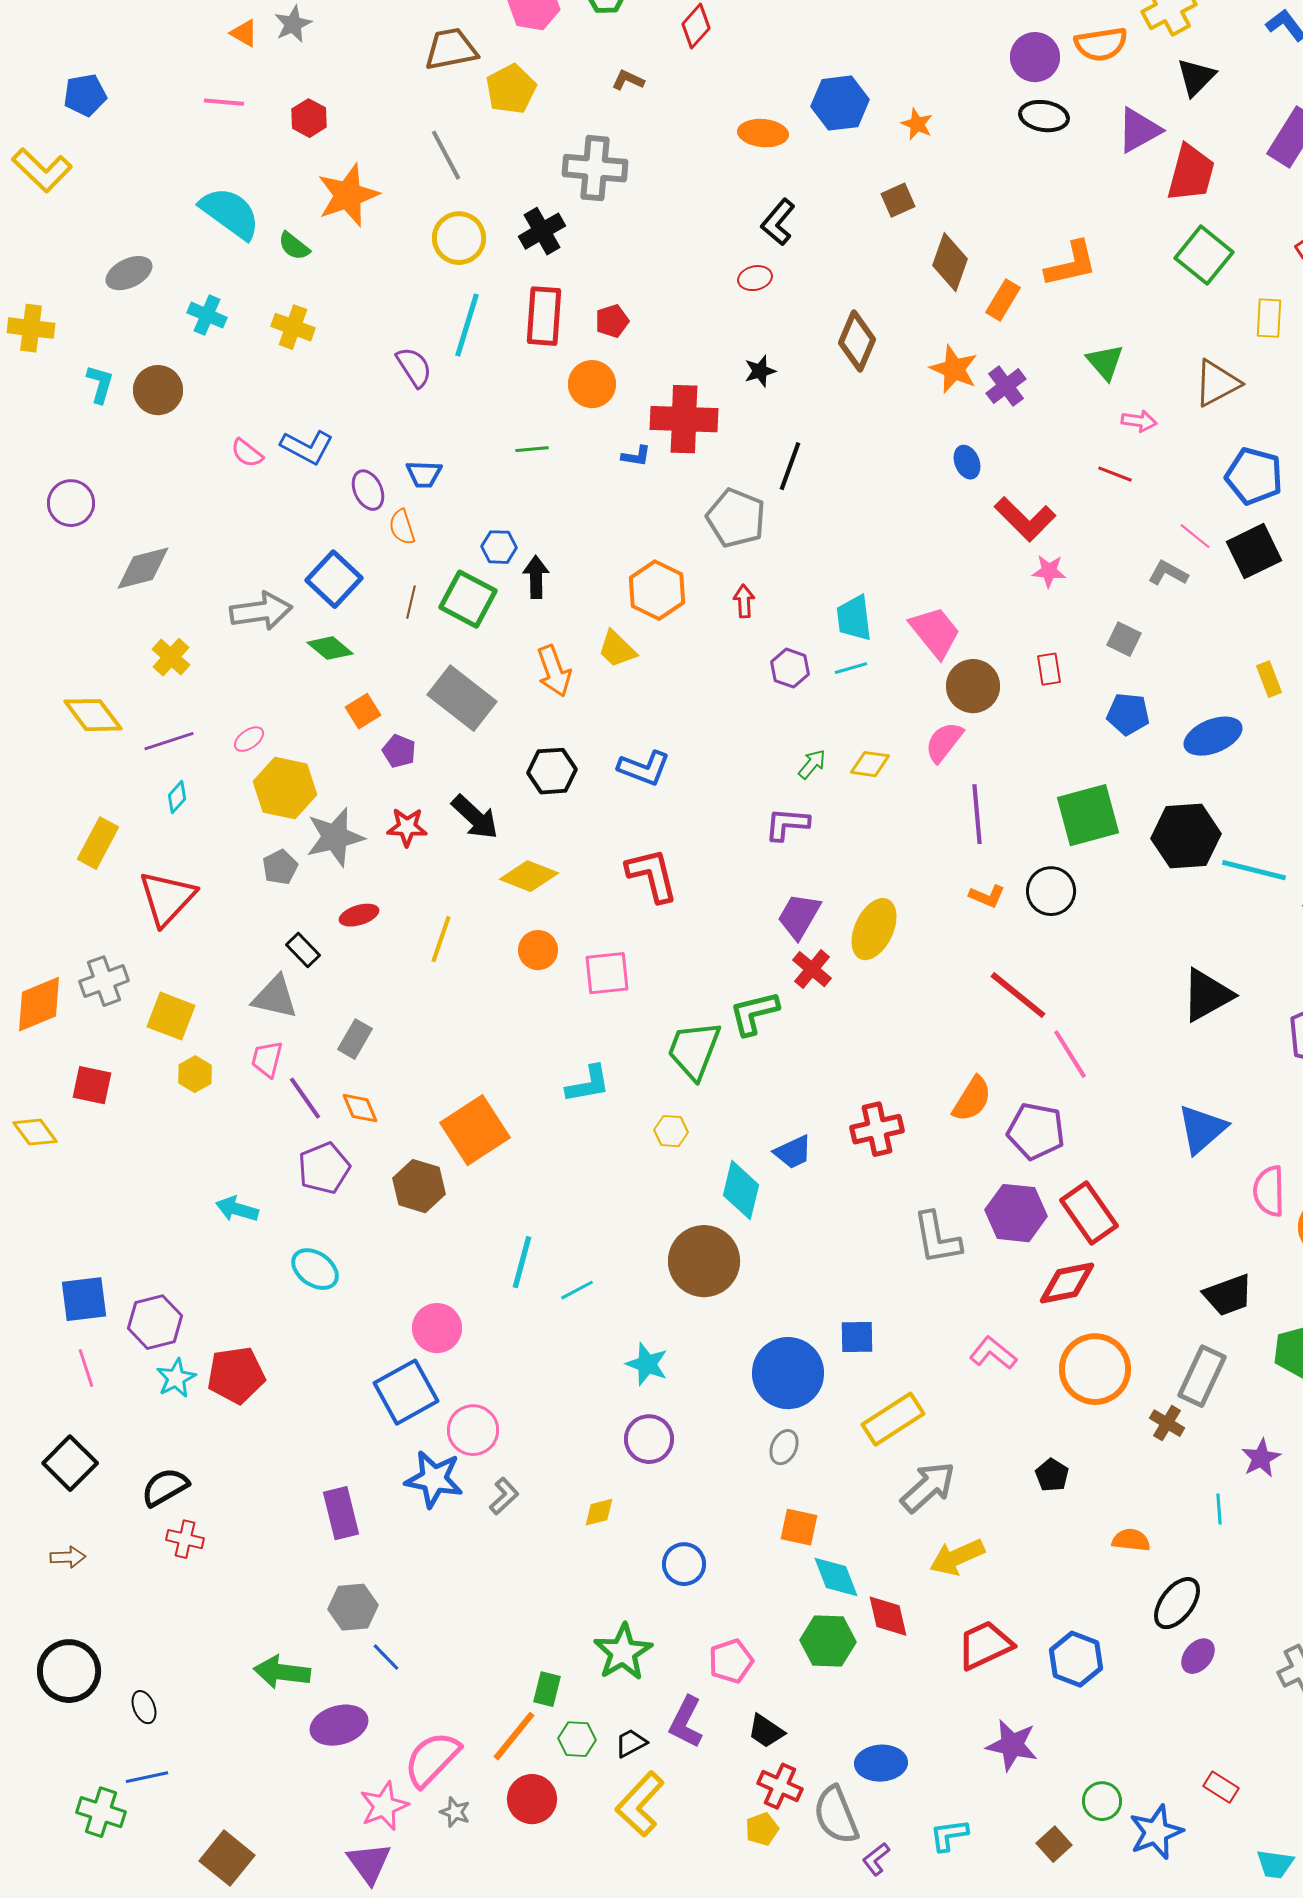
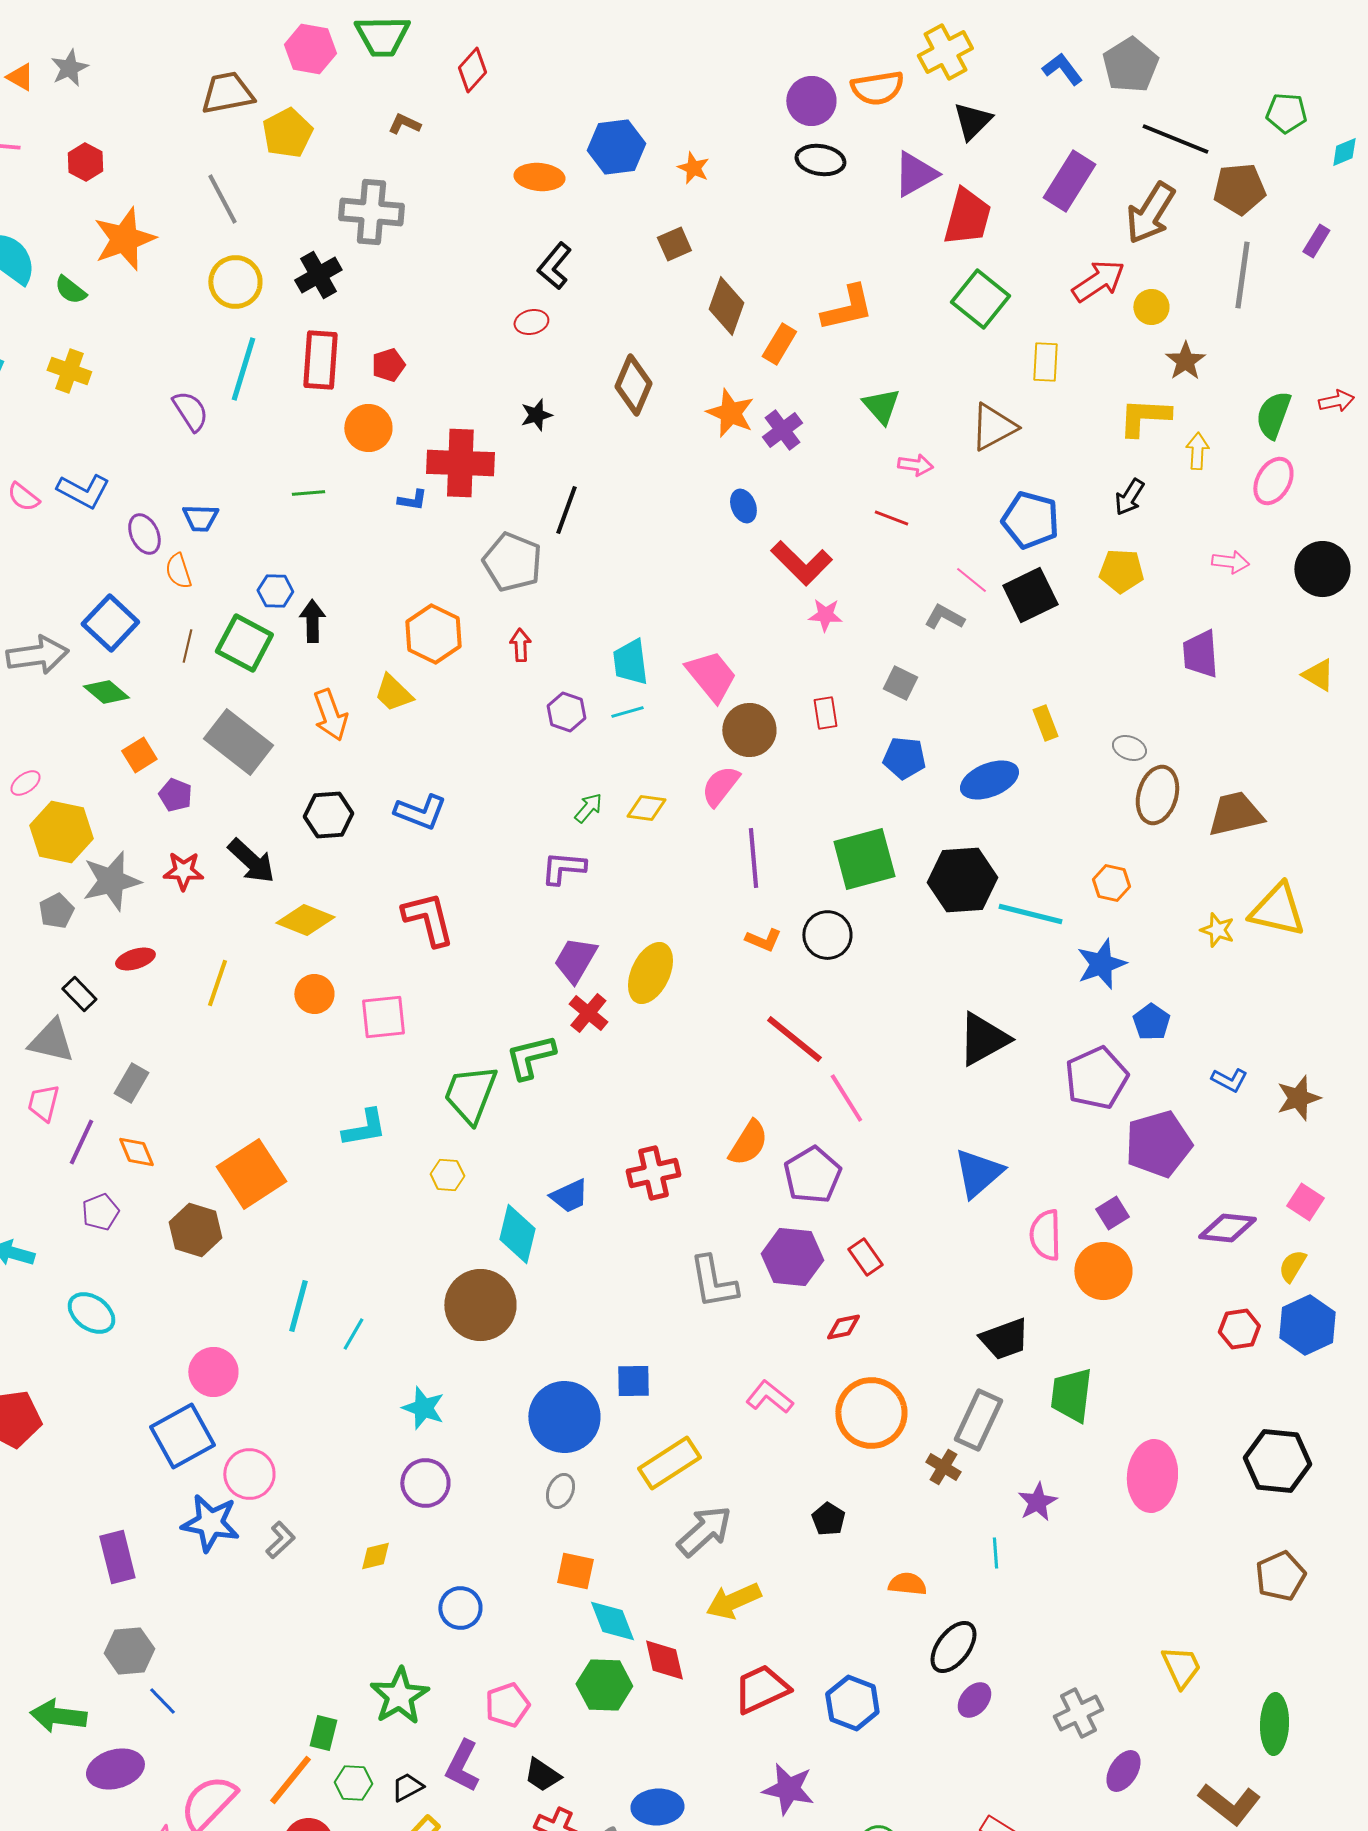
purple line: (305, 1098) -> (81, 1142), turned 60
purple pentagon: (1036, 1131) -> (812, 1175), turned 30
purple pentagon: (324, 1168) -> (100, 1212), size x0.7
red rectangle: (1089, 1213) -> (865, 1257), size x0.6
red diamond: (1067, 1283) -> (843, 1327), size x0.6
cyan line: (577, 1290) -> (353, 1334), turned -32

